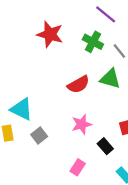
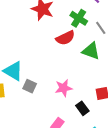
red semicircle: (78, 84) -> (65, 38), moved
gray square: (39, 135) -> (30, 86), moved, turned -32

